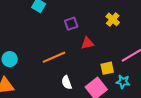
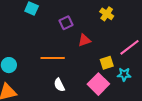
orange line: (54, 57) -> (53, 58), turned 30
white semicircle: (67, 82) -> (59, 85), moved

